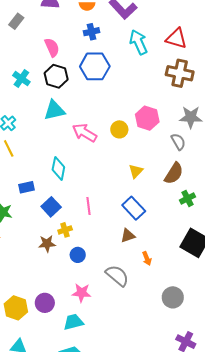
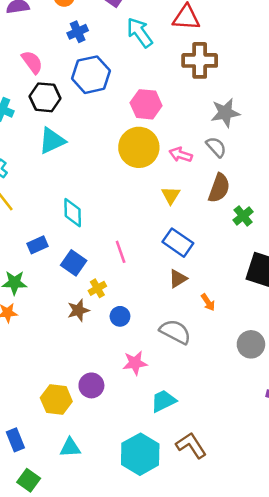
pink hexagon: (147, 118) -> (146, 104), moved
yellow circle: (119, 129) -> (139, 147), size x1.8
pink arrow: (85, 133) -> (181, 155), moved, size x0.7
cyan trapezoid: (73, 322) -> (163, 401), moved

